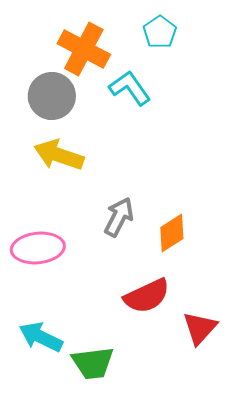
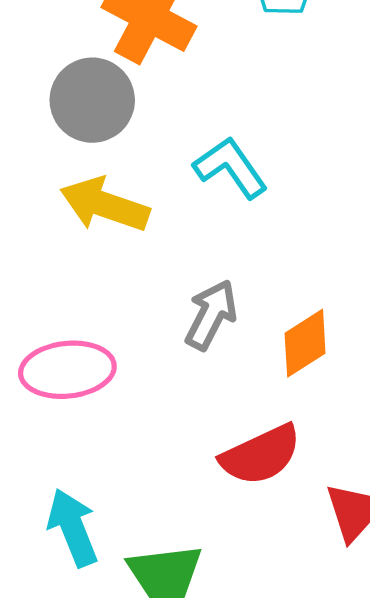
cyan L-shape: (130, 88) -> (231, 168), moved
cyan arrow: (41, 337) -> (73, 528), turned 42

